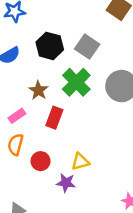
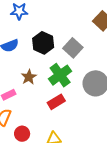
red rectangle: (54, 118) -> (56, 102), moved, turned 30

